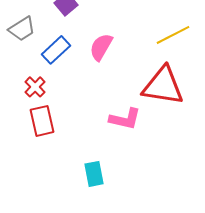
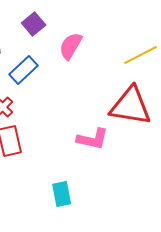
pink semicircle: (101, 47) -> (71, 46), moved

